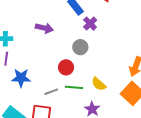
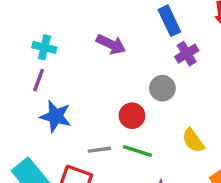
yellow semicircle: (99, 84) -> (193, 140), moved

